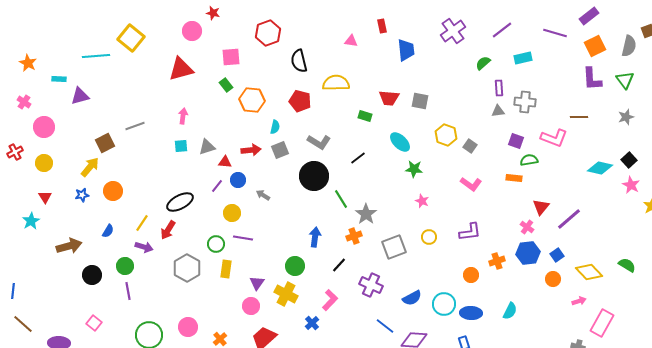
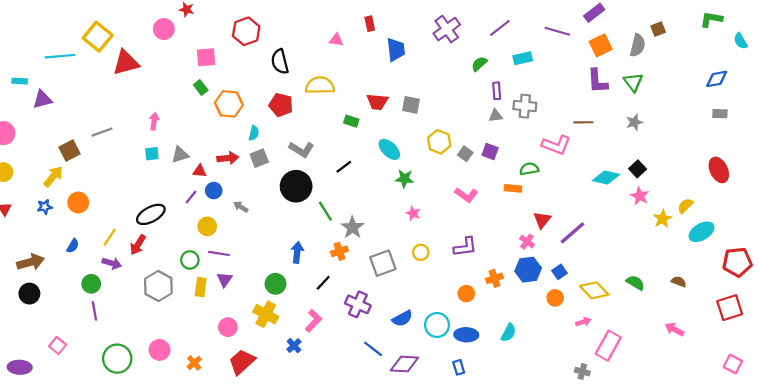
red triangle: (181, 69) -> (126, 63), moved
purple square: (516, 141) -> (490, 152), moved
black circle: (92, 275) -> (29, 294), moved
purple triangle: (257, 283) -> (225, 279), moved

